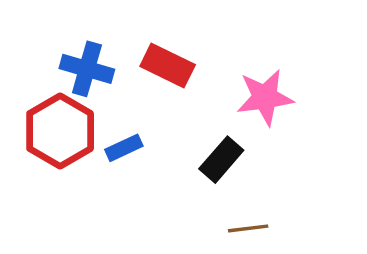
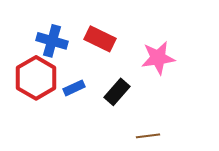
black rectangle: (221, 160) -> (117, 92), moved

